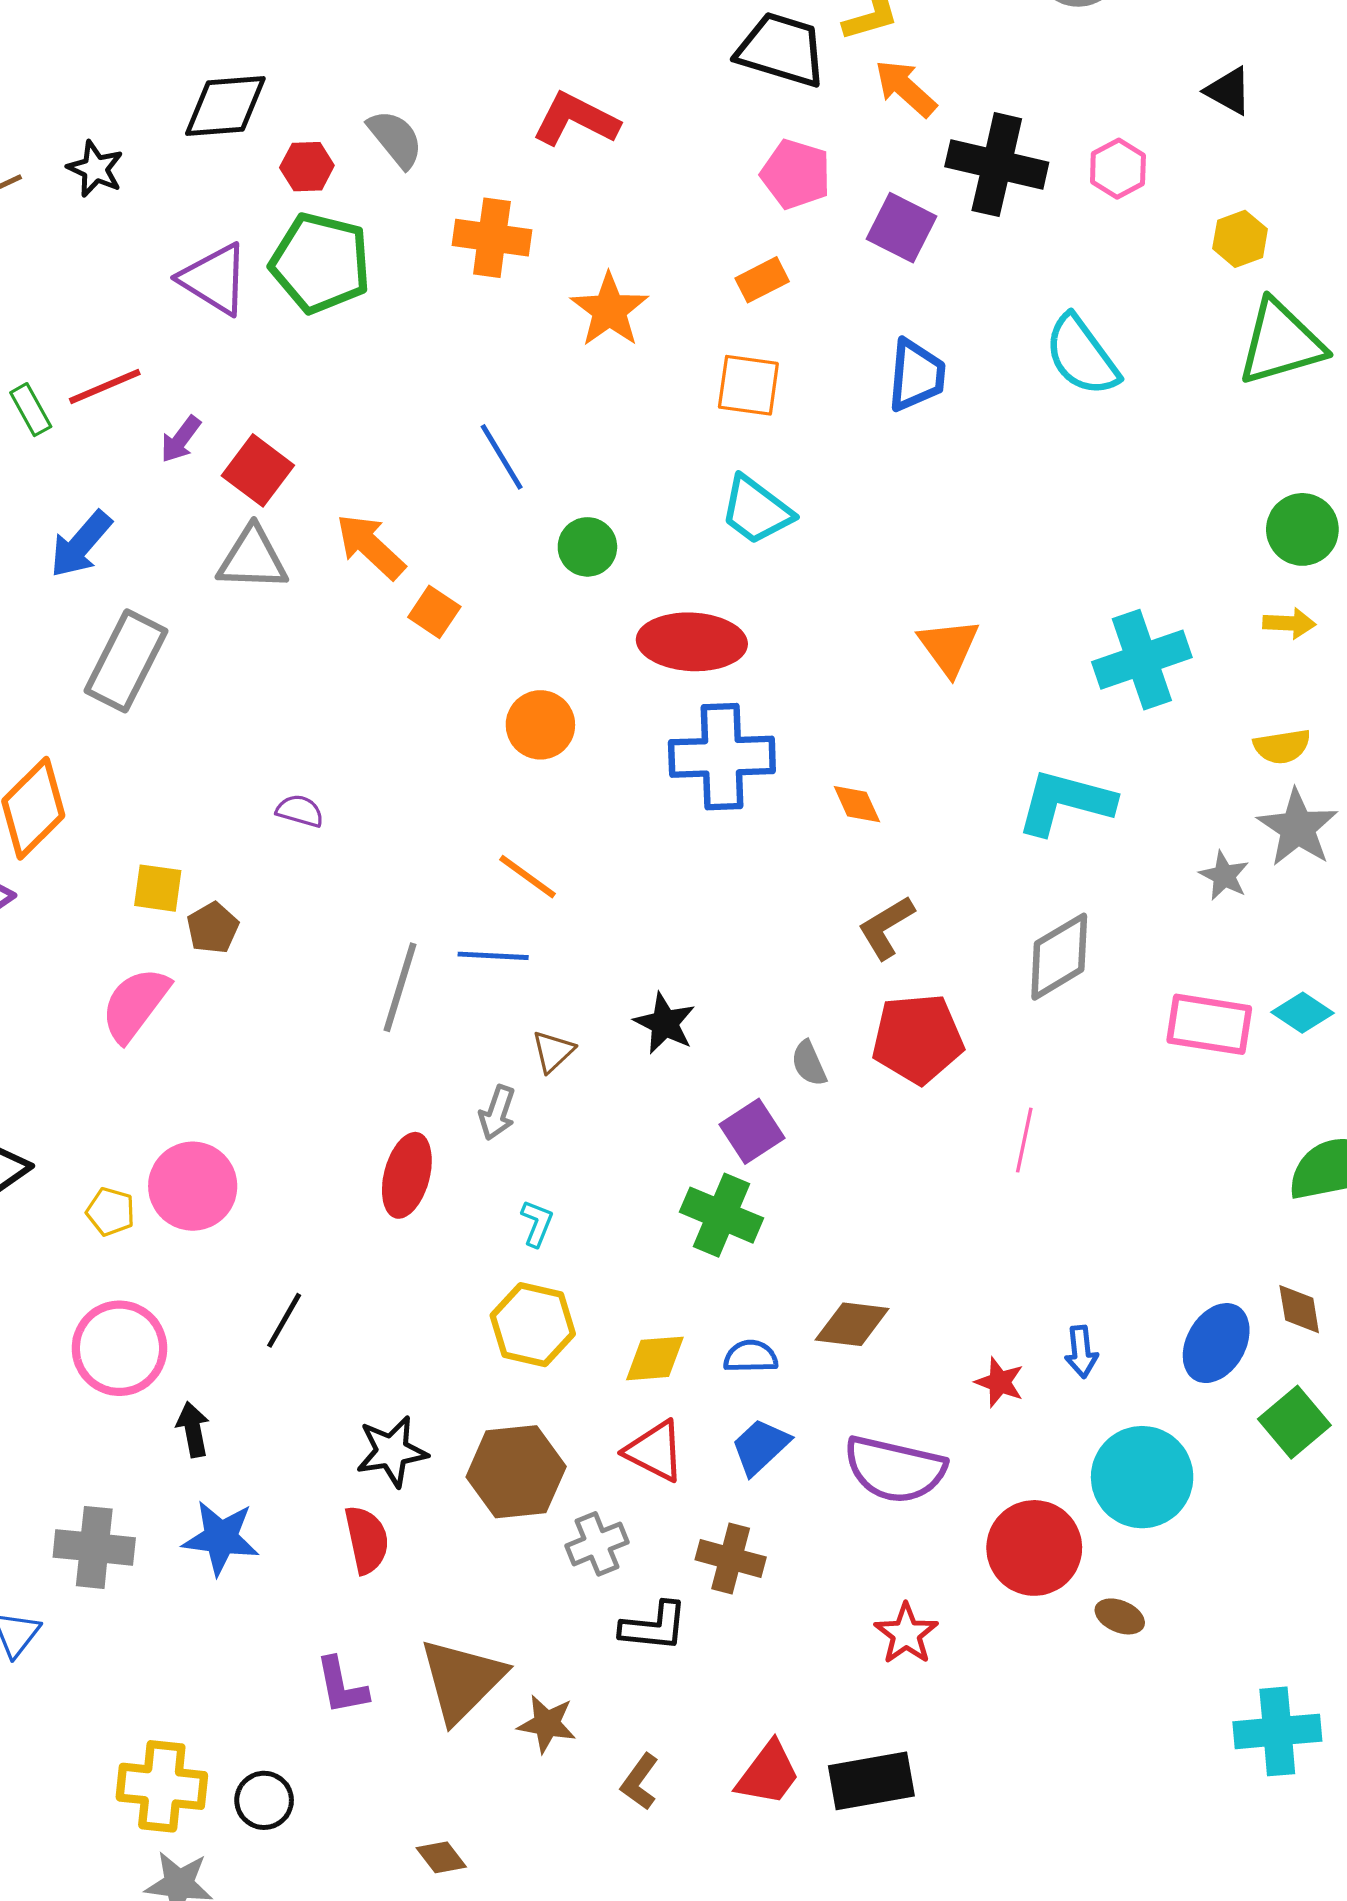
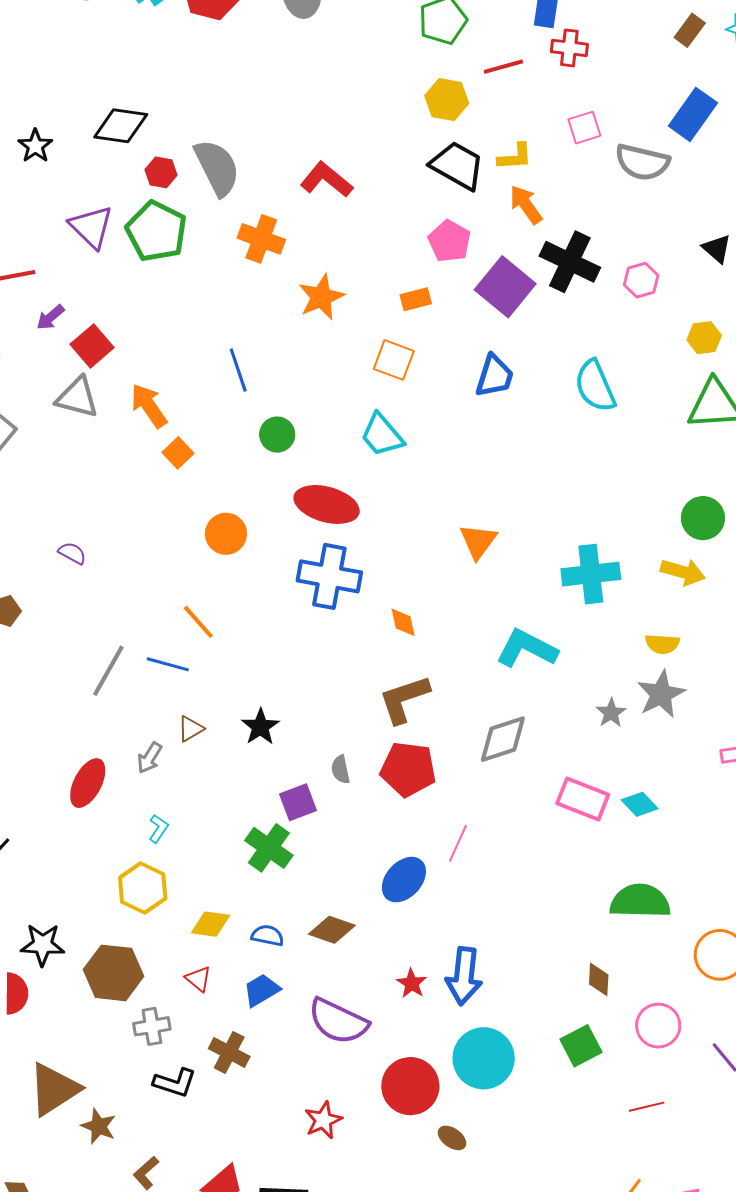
gray semicircle: (395, 139) -> (217, 168), size x1.5
purple square: (901, 228) -> (505, 287), size x1.4
yellow arrow: (1289, 623) -> (683, 572), size x1.4
brown L-shape: (886, 927) -> (404, 699), size x1.4
blue ellipse: (1216, 1343) -> (404, 880), moved
blue arrow: (1081, 1352) -> (464, 976), size x1.8
red triangle: (655, 1451) -> (198, 979), size x0.7

